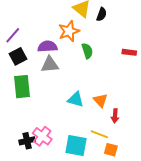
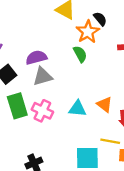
black semicircle: (102, 14) -> (100, 19), moved, turned -48
orange star: (69, 31) -> (88, 32), moved
pink cross: (42, 136) -> (42, 111), moved

